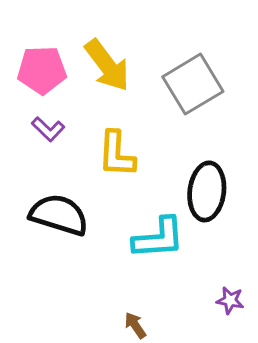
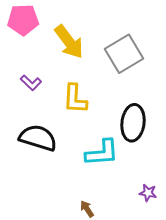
pink pentagon: (42, 70) -> (23, 20), moved

